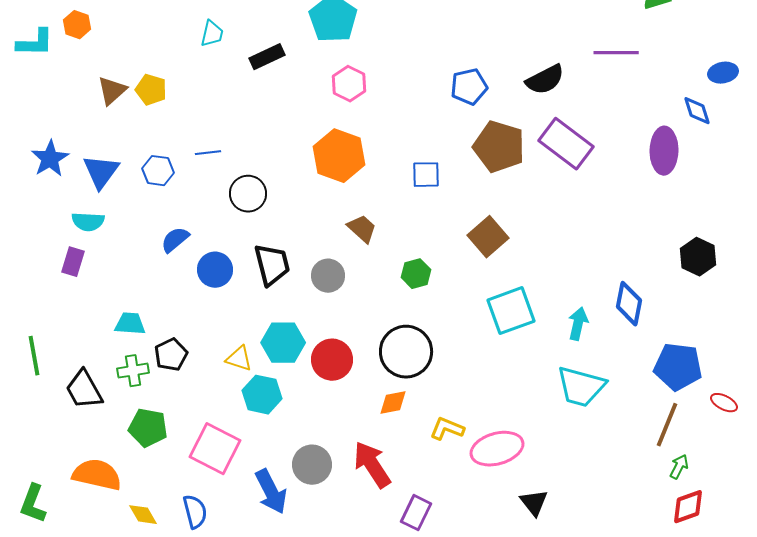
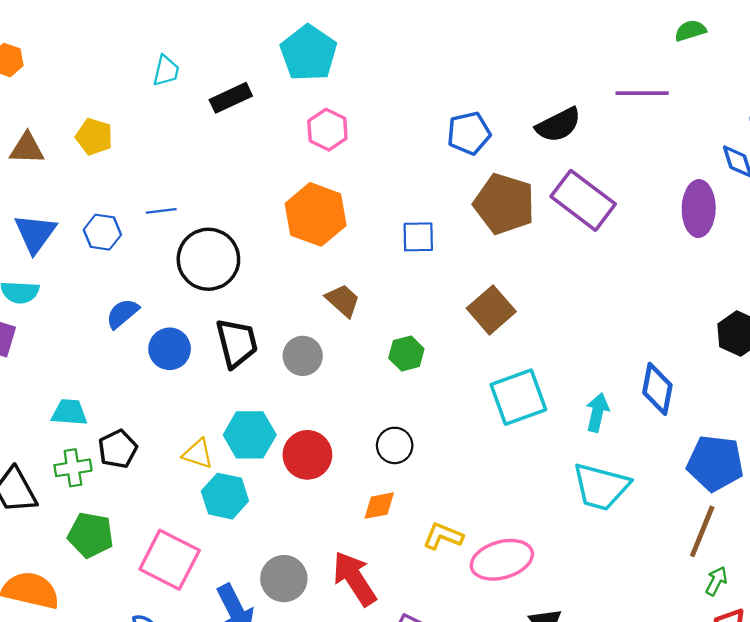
brown triangle: (112, 91) -> (27, 148), moved, turned 44
black circle: (248, 194) -> (208, 259), size x1.4
black circle: (406, 352) -> (395, 445), size x0.6

